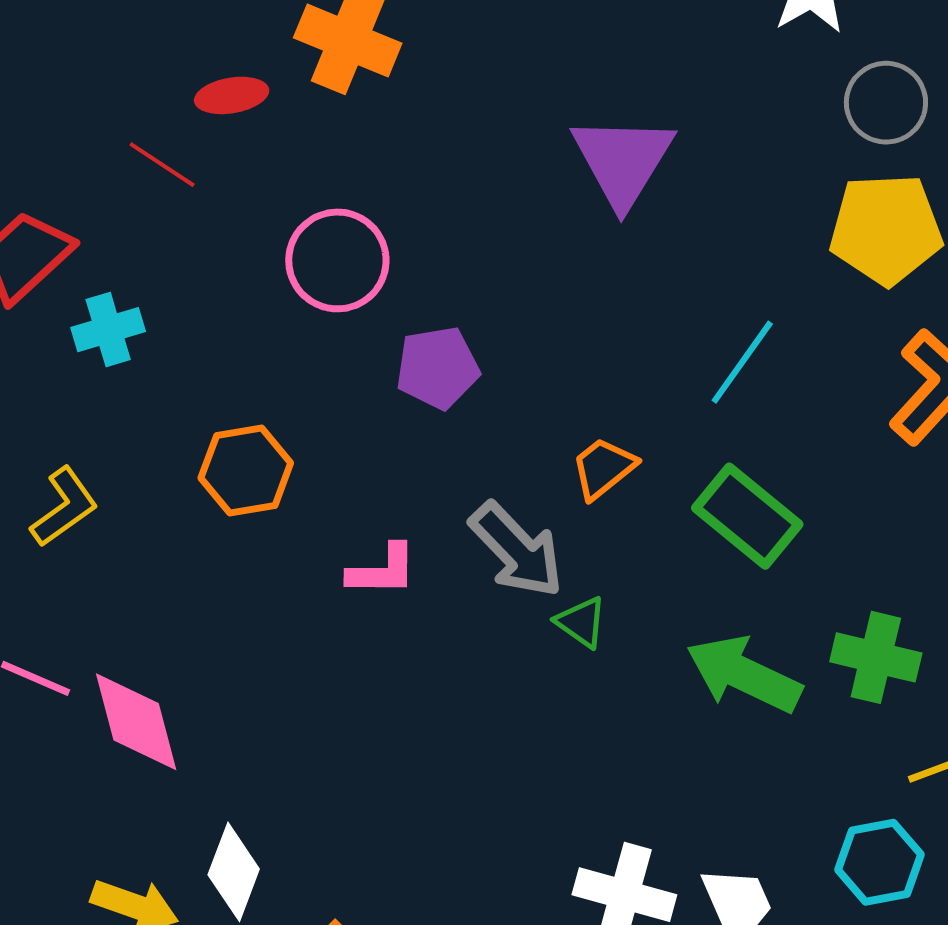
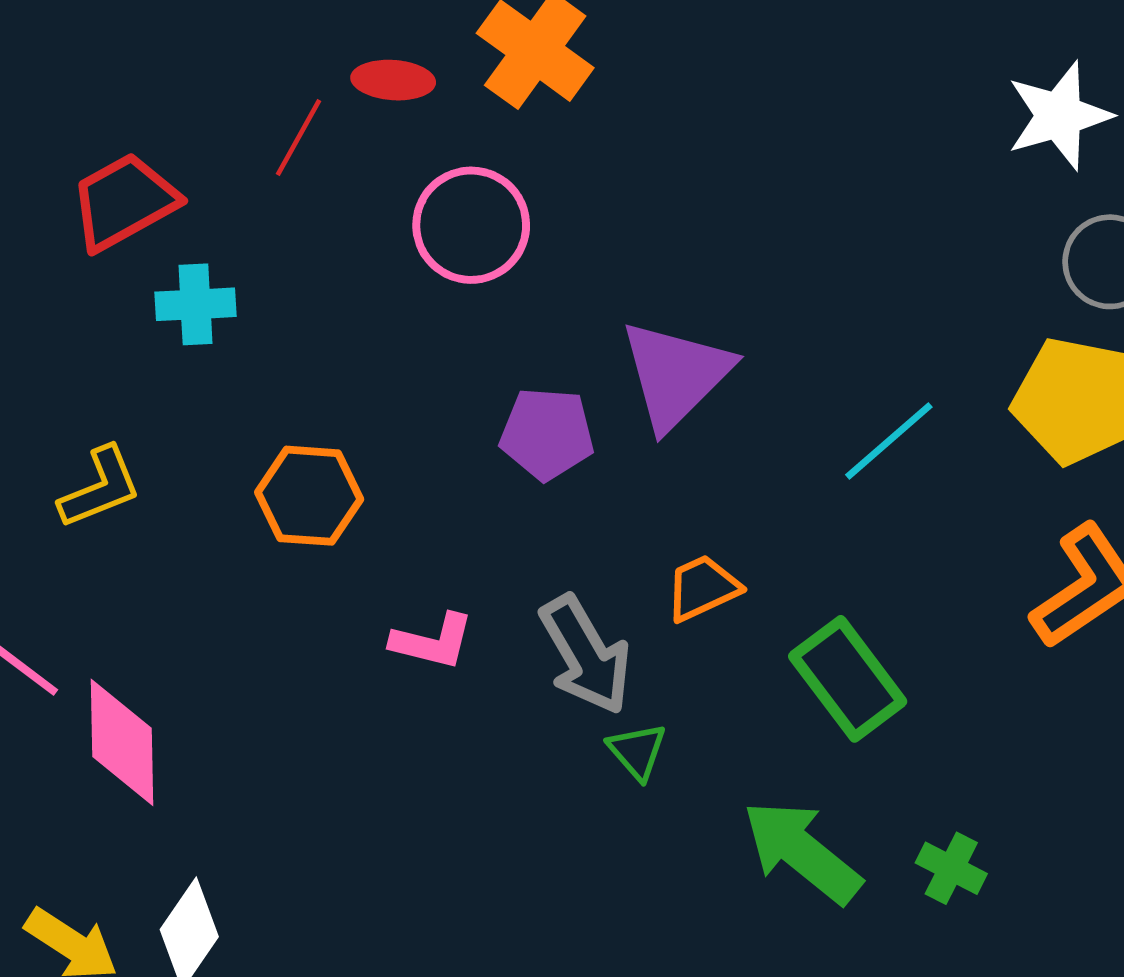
purple triangle: (623, 161) -> (676, 375), moved
red line: (162, 165) -> (299, 138), turned 72
pink circle: (337, 260) -> (471, 225), moved
cyan line: (742, 362) -> (889, 441), moved
green cross: (876, 657) -> (951, 868), size x0.7

